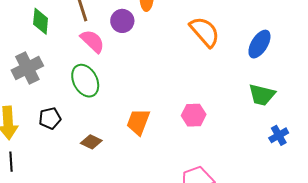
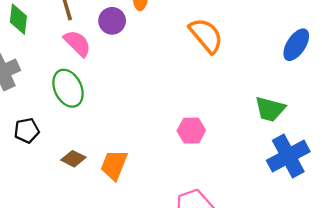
blue ellipse: (259, 44) -> (296, 45), moved
orange trapezoid: (138, 122) -> (114, 165), moved
blue cross: (279, 135) -> (288, 156), size x1.8

